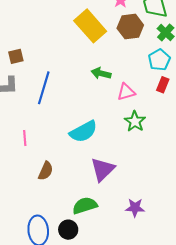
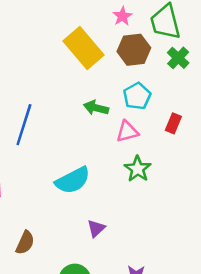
cyan pentagon: (159, 60) -> (137, 96), moved
purple triangle: (103, 169) -> (96, 228), size x0.6
brown semicircle: (46, 171) -> (25, 243), moved

